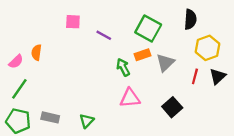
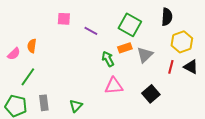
black triangle: (218, 76) -> (191, 67), turned -49
green line: (19, 89) -> (28, 77), moved
gray rectangle: (50, 117) -> (44, 103), turned 70

